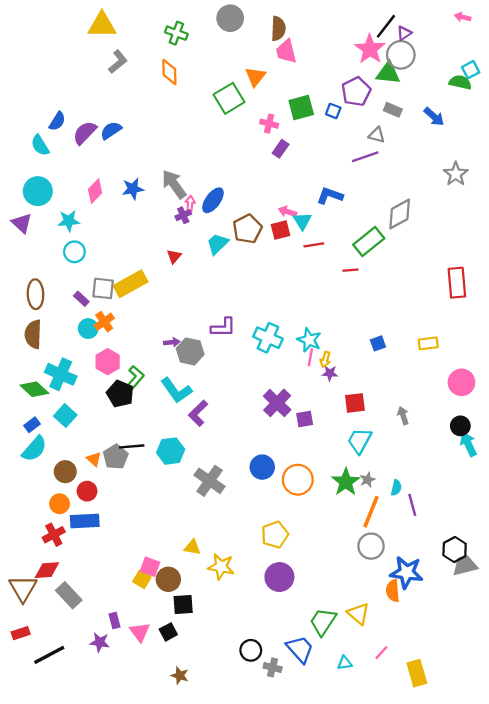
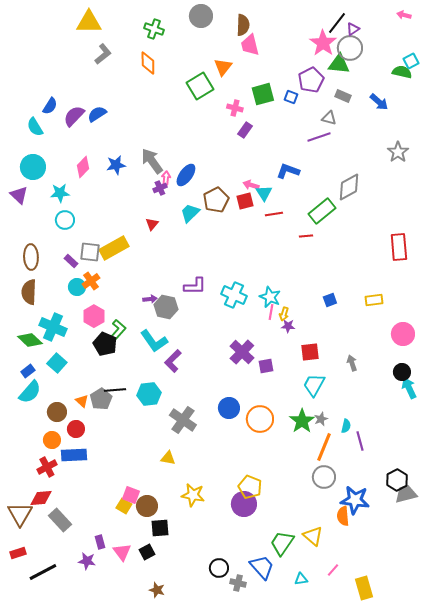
yellow pentagon: (275, 535) -> (250, 487), moved, turned -30
yellow triangle: (192, 547) -> (168, 458), moved

